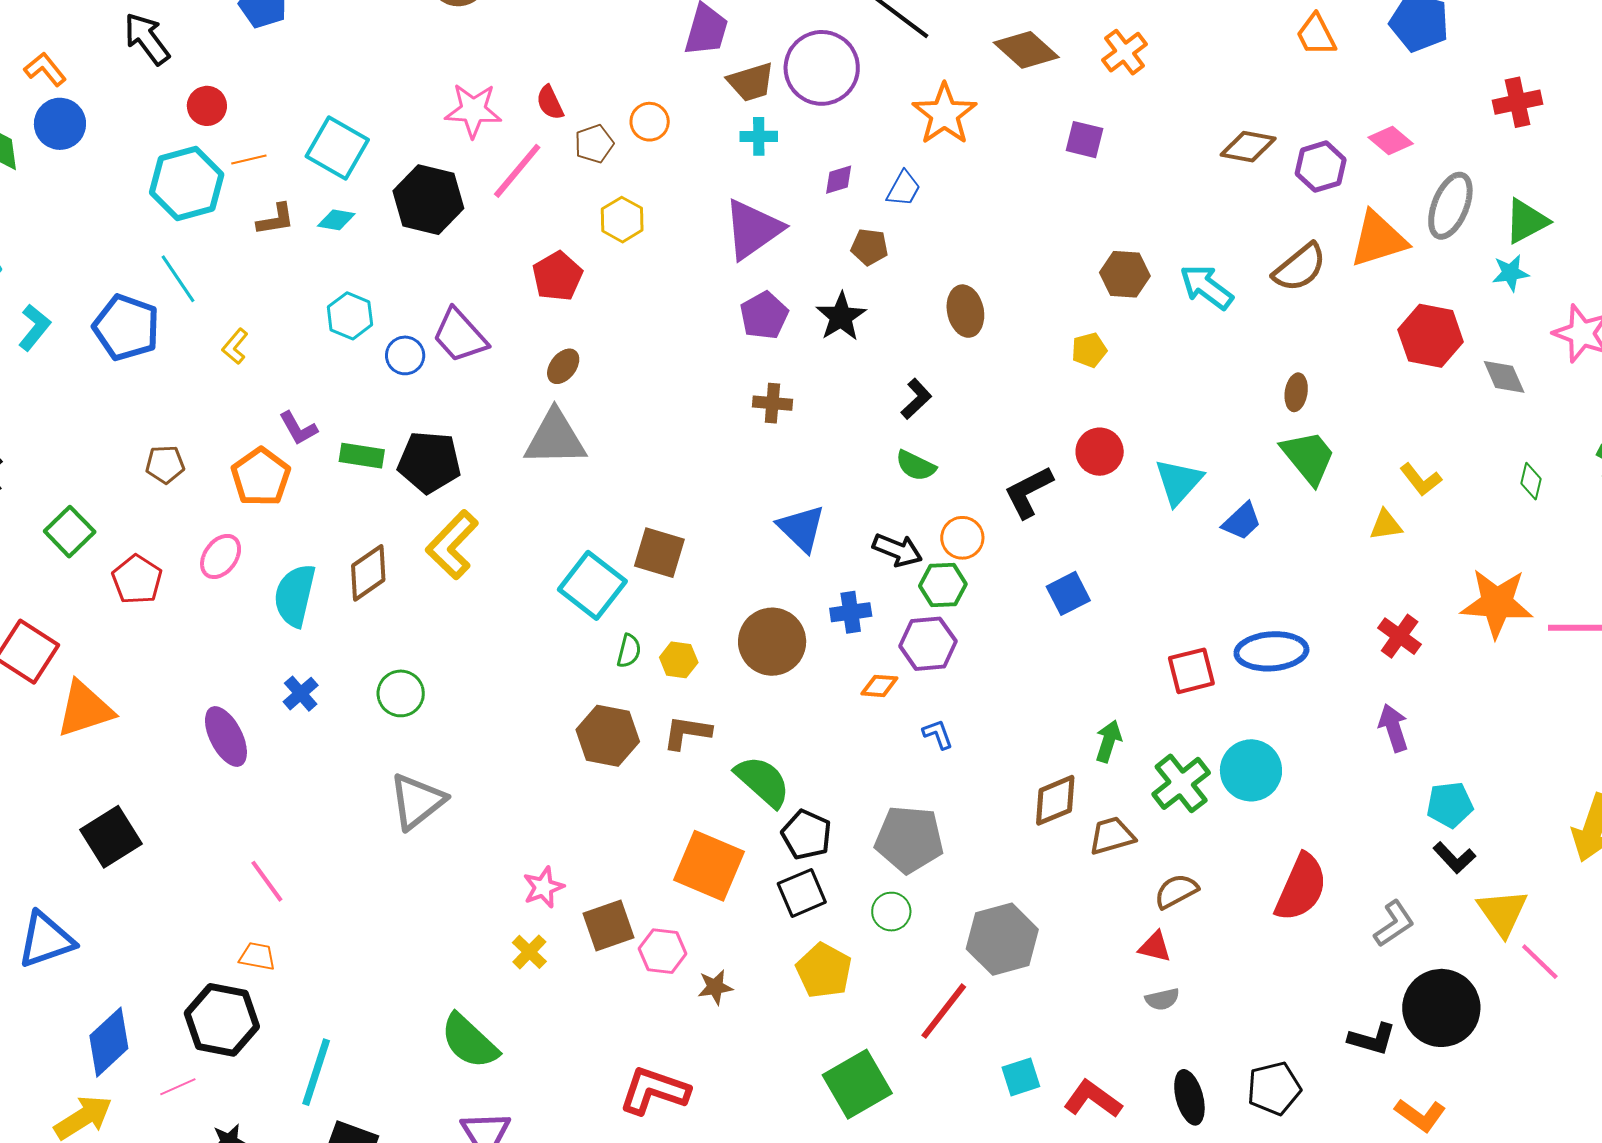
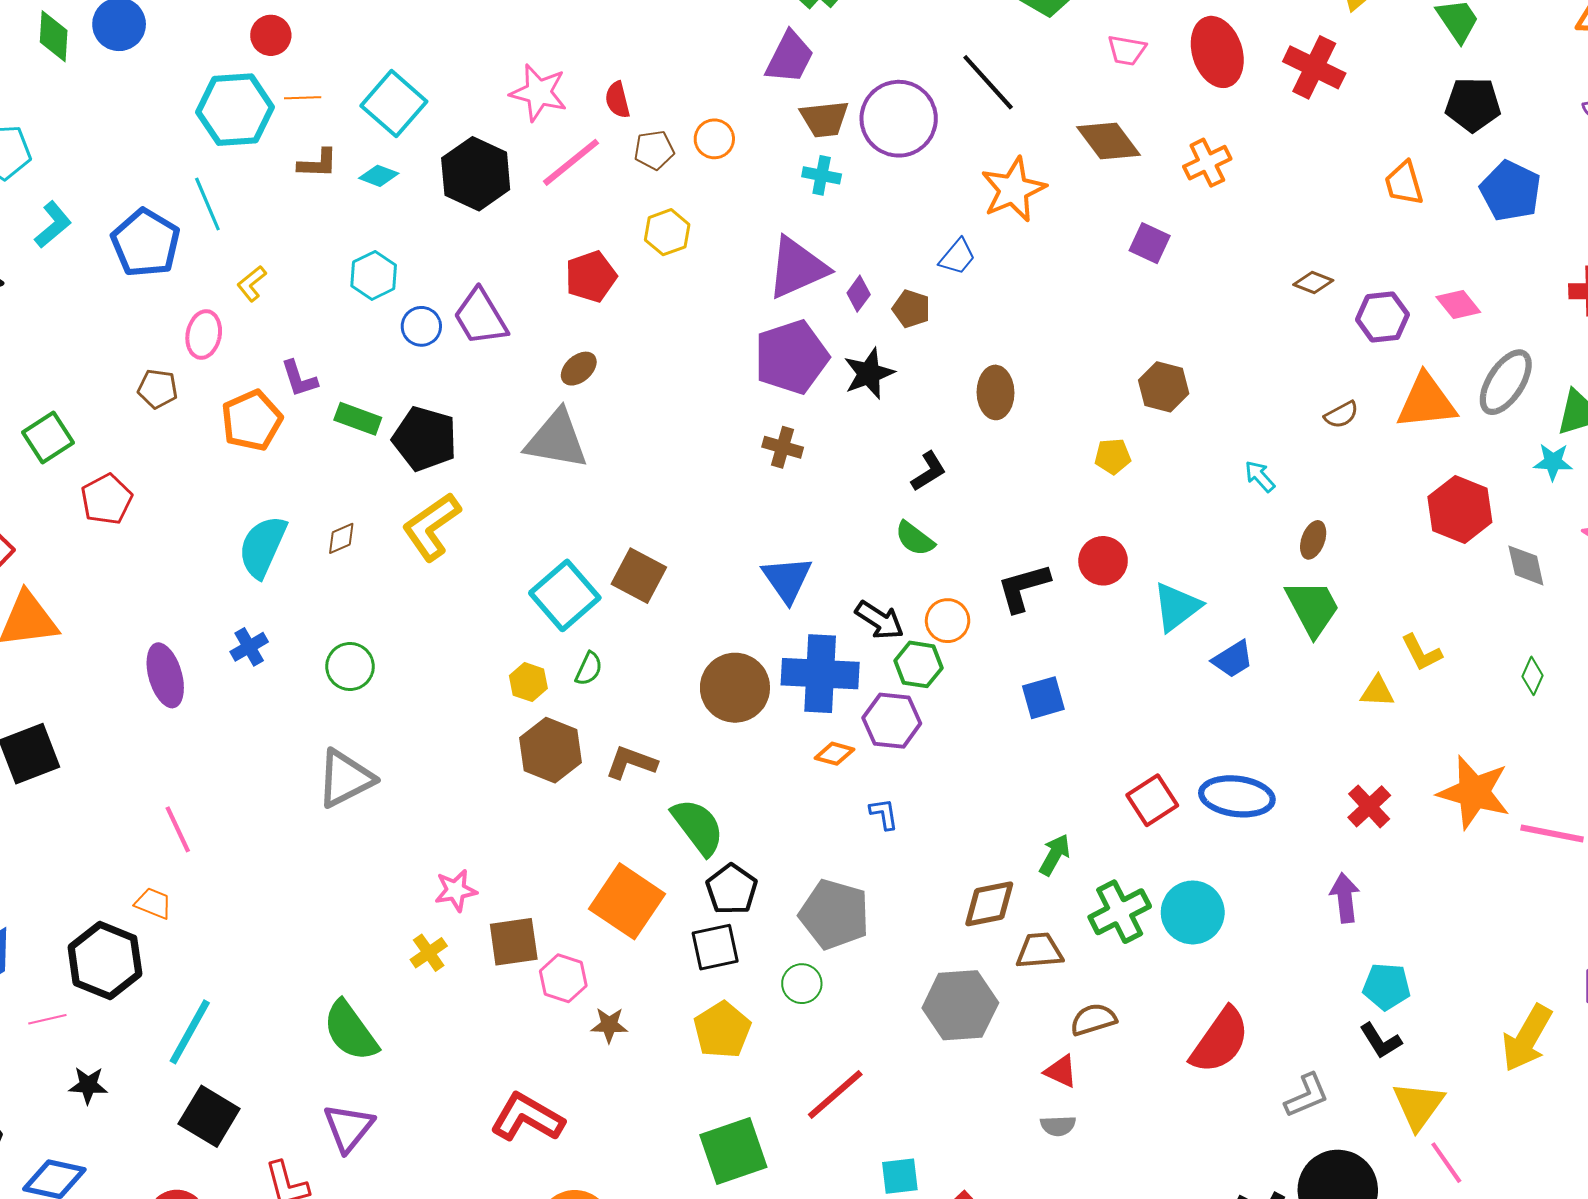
brown diamond: (1248, 147) -> (1313, 282), size x0.7
purple diamond: (839, 180) -> (859, 294), moved, turned -48
brown semicircle: (1300, 268) -> (1341, 415), size x0.6
cyan arrow: (1206, 287) -> (1260, 476), moved, size x0.6
purple pentagon: (764, 315) -> (791, 357), size x1.5
pink ellipse: (221, 556) -> (204, 335), moved, turned -36
brown diamond: (368, 573) -> (341, 538), size x0.6
blue cross: (851, 612) -> (820, 674), size x1.8
yellow hexagon: (679, 660) -> (528, 682), moved
red square: (1191, 671) -> (1152, 800), turned -30
gray hexagon: (1002, 939) -> (960, 1005), moved

